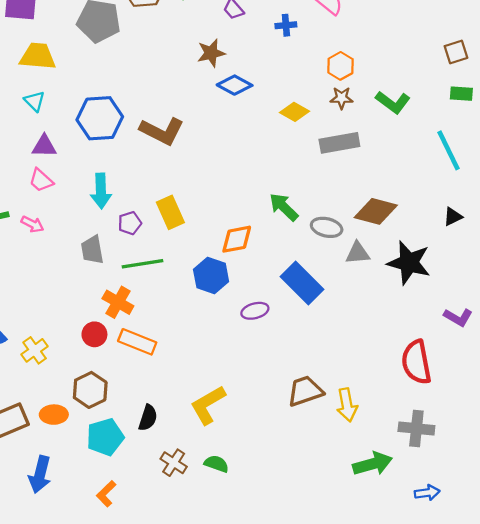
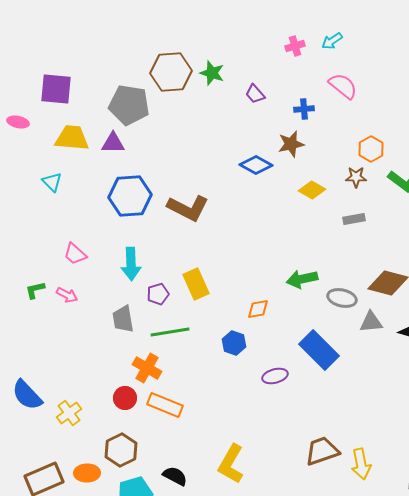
brown star: (211, 53) -> (291, 144), moved
orange hexagon: (340, 66) -> (371, 149), moved
cyan triangle: (35, 101) -> (52, 182), moved
gray rectangle: (339, 143) -> (354, 219), size x0.6
purple triangle: (44, 146) -> (113, 143), moved
green arrow: (284, 207) -> (302, 279), turned -56
orange diamond: (237, 239) -> (258, 309), size x0.7
blue hexagon: (211, 276) -> (234, 343), size x0.7
yellow L-shape: (208, 405) -> (231, 464), turned -30
black semicircle: (148, 418) -> (175, 476), turned -80

